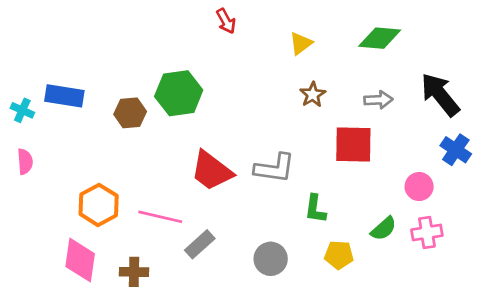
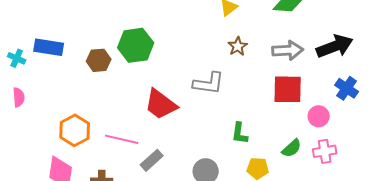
black arrow: (440, 95) -> (335, 46), turned 108
gray arrow: (378, 100) -> (288, 50), size x1.4
red square: (353, 145) -> (288, 89), moved
gray L-shape: (275, 168) -> (209, 83), moved

